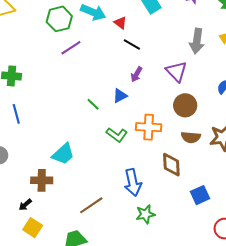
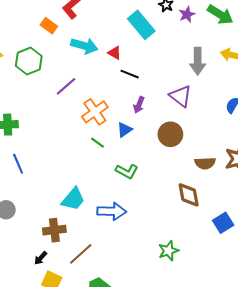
green hexagon: (59, 19) -> (29, 61), moved
brown circle: (185, 105) -> (170, 134), moved
orange cross: (149, 127) -> (95, 112), moved, turned -30
blue arrow: (133, 182) -> (112, 211), moved, turned -68
brown line: (91, 205) -> (81, 254), moved

